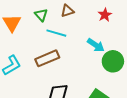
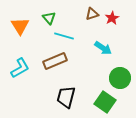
brown triangle: (67, 11) -> (92, 14), moved
green circle: (113, 61) -> (120, 78), moved

